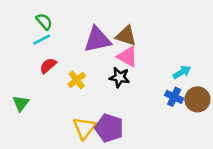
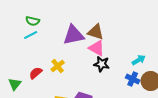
green semicircle: (44, 21) -> (33, 21), turned 144
red semicircle: (48, 66) -> (36, 73), moved
black star: (120, 77) -> (102, 64), moved

